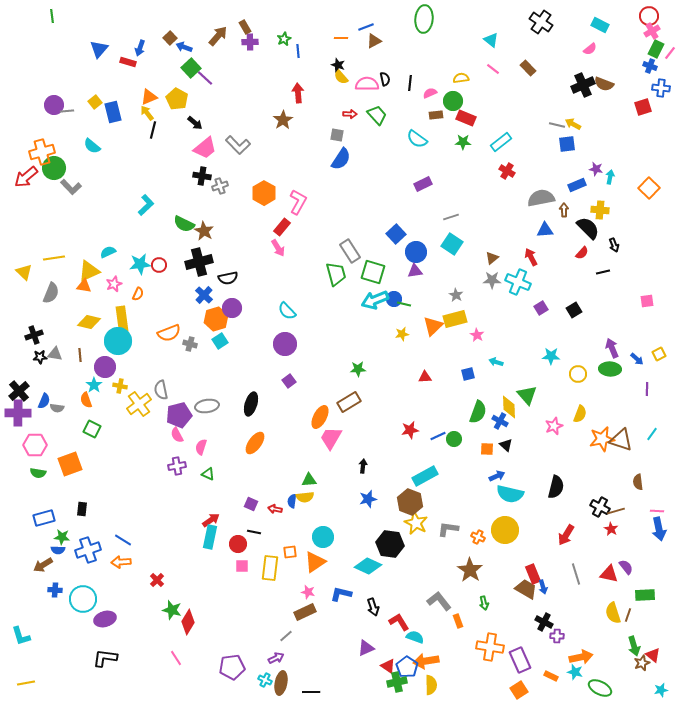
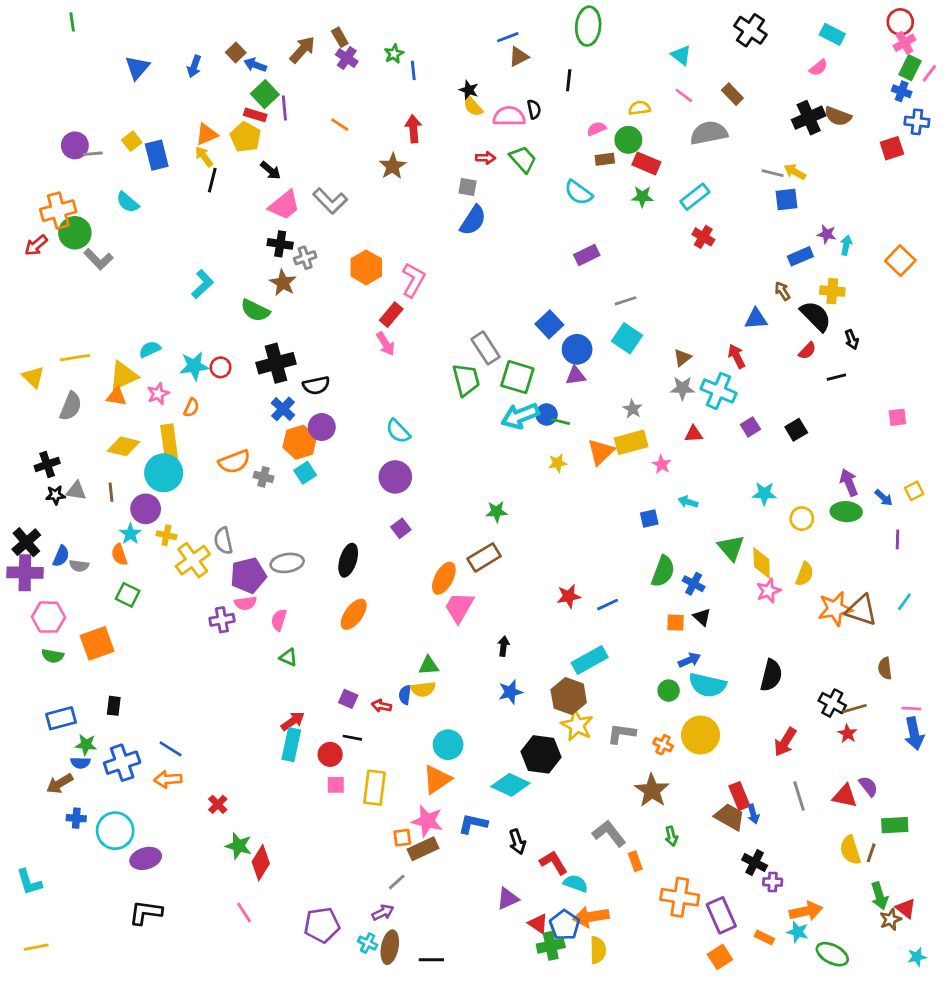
orange line: (341, 38) -> (340, 125), moved, turned 32
purple cross: (250, 42) -> (347, 58), turned 35
red rectangle: (128, 62) -> (255, 115), moved
purple line: (205, 78) -> (284, 108), turned 42
black line: (410, 83) -> (569, 80), moved
red arrow: (26, 177) -> (36, 245), size x0.7
gray semicircle: (541, 198) -> (709, 133), moved
brown arrow: (564, 210) -> (782, 291), turned -32
brown star: (204, 231) -> (283, 283), moved
red triangle: (425, 377) -> (694, 434), moved
yellow diamond: (509, 407) -> (762, 563), moved
pink semicircle: (177, 435) -> (245, 603), turned -70
green circle: (454, 439) -> (669, 691), moved
purple cross: (177, 466) -> (222, 620), moved
orange square: (290, 552) -> (402, 838), moved
pink star: (308, 592) -> (427, 821), size x1.6

